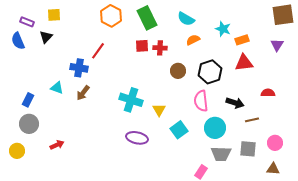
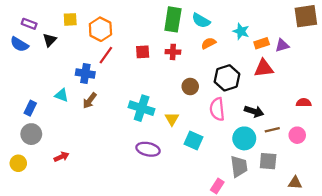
yellow square: (54, 15) -> (70, 19), moved
orange hexagon: (111, 16) -> (100, 29), moved
green rectangle: (147, 18) -> (173, 19), moved, turned 35
blue semicircle: (18, 41) -> (19, 44), turned -36
purple triangle: (277, 45) -> (282, 45), moved, turned 40
red square: (142, 46) -> (143, 52), moved
brown circle: (178, 71) -> (190, 86), moved
red semicircle: (268, 93) -> (304, 103), moved
cyan circle: (215, 128) -> (244, 138), moved
cyan square: (179, 130) -> (193, 141), turned -30
pink circle: (275, 143) -> (297, 135), moved
gray trapezoid: (221, 154) -> (239, 167), turned -100

